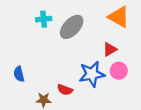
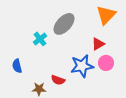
orange triangle: (119, 17) -> (106, 15), turned 45
cyan cross: (44, 19) -> (40, 39), moved, turned -32

